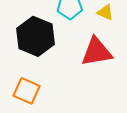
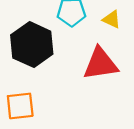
orange square: (27, 91) -> (20, 106), turned -32

